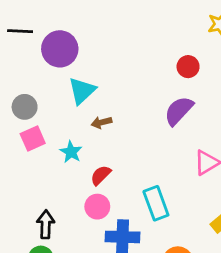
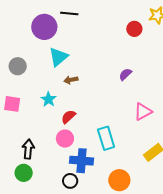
black line: (20, 31) -> (69, 14), moved
red circle: (188, 67) -> (134, 29), moved
purple semicircle: (179, 111) -> (125, 74), size x0.6
pink square: (33, 138) -> (12, 104), moved, turned 30

